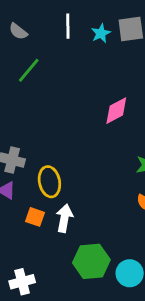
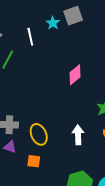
white line: (68, 26) -> (30, 37), moved
white arrow: (64, 218) -> (78, 135), moved

